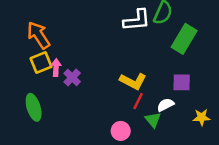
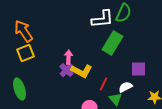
green rectangle: (184, 39) -> (112, 43), moved
pink arrow: (56, 67) -> (68, 57), moved
purple cross: (72, 77) -> (66, 70), moved
yellow L-shape: (133, 81) -> (82, 71), moved

